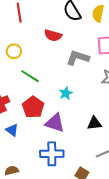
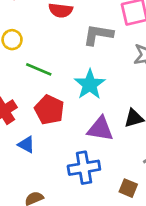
cyan star: (66, 93) -> (90, 84), size x1.6
purple triangle: (55, 123) -> (100, 129), moved

